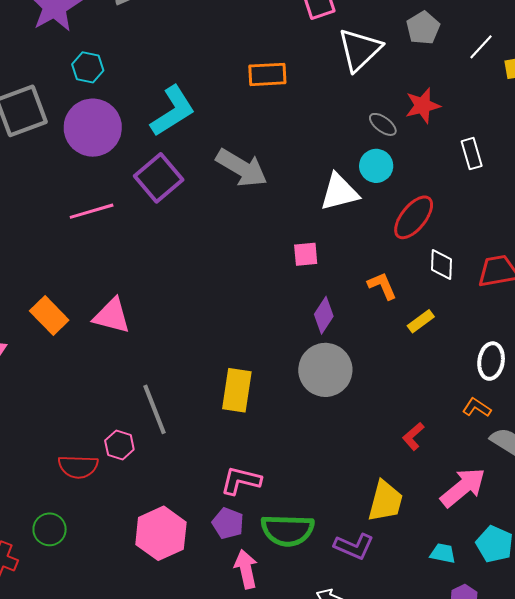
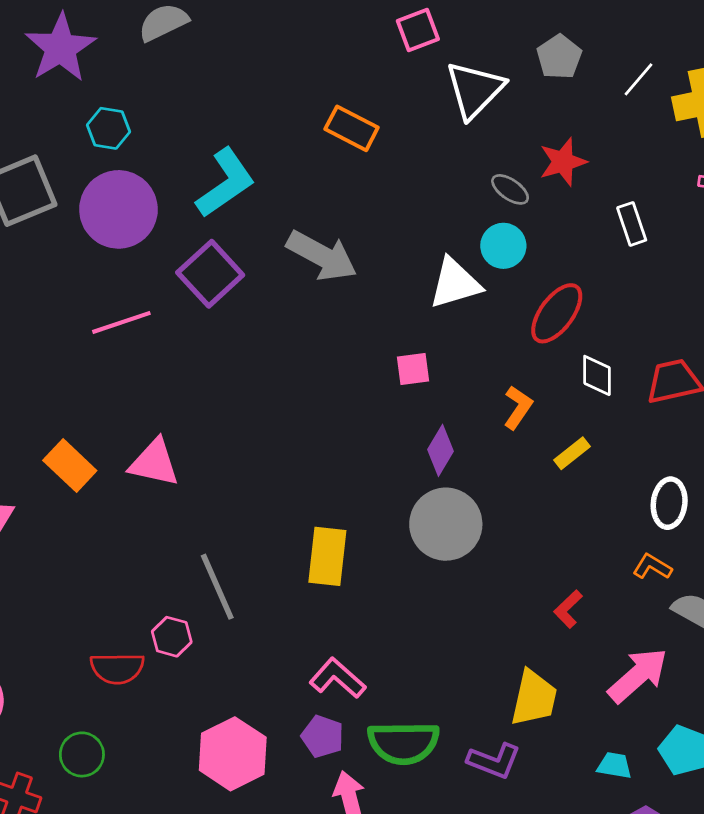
orange rectangle: (267, 74) -> (352, 128), turned 33
orange L-shape: (382, 286) -> (518, 407), turned 60
pink L-shape: (241, 481) -> (338, 678), turned 30

